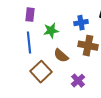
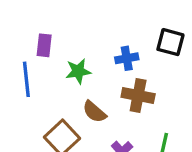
blue line: (29, 43) -> (26, 79), moved

